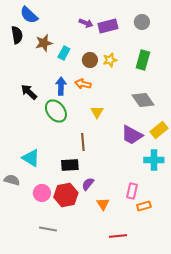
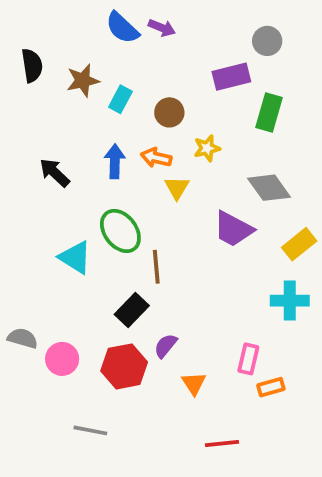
blue semicircle: (29, 15) -> (122, 28), moved
purple arrow: (86, 23) -> (162, 28), moved
purple rectangle: (108, 26) -> (231, 77), moved
yellow star: (110, 60) -> (207, 148), moved
green ellipse: (56, 111) -> (120, 231), moved
yellow triangle: (97, 112) -> (177, 188), moved
purple trapezoid: (132, 135) -> (233, 229), moved
cyan triangle: (31, 158) -> (75, 257), moved
black rectangle: (70, 165) -> (132, 310), turned -42
pink circle: (42, 193) -> (62, 359), moved

